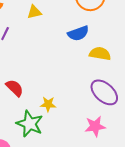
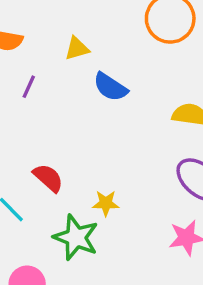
blue semicircle: (78, 33) -> (110, 87), moved, turned 55

